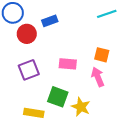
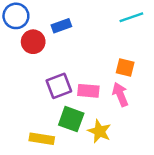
pink rectangle: (68, 64) -> (88, 91), moved
purple square: (29, 70) -> (59, 86), moved

